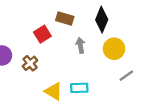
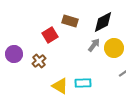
black diamond: (102, 20) -> (103, 22), turned 40
gray arrow: (80, 45) -> (94, 45), moved, turned 48

